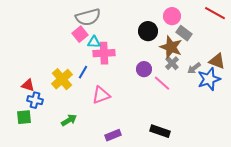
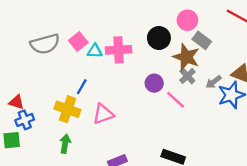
gray semicircle: (88, 17) -> (45, 44), moved
pink cross: (104, 53) -> (119, 50), moved
yellow cross: (62, 79) -> (67, 109), moved, turned -30
blue cross: (35, 100) -> (25, 120), turned -35
green arrow: (69, 120) -> (65, 144), turned -49

